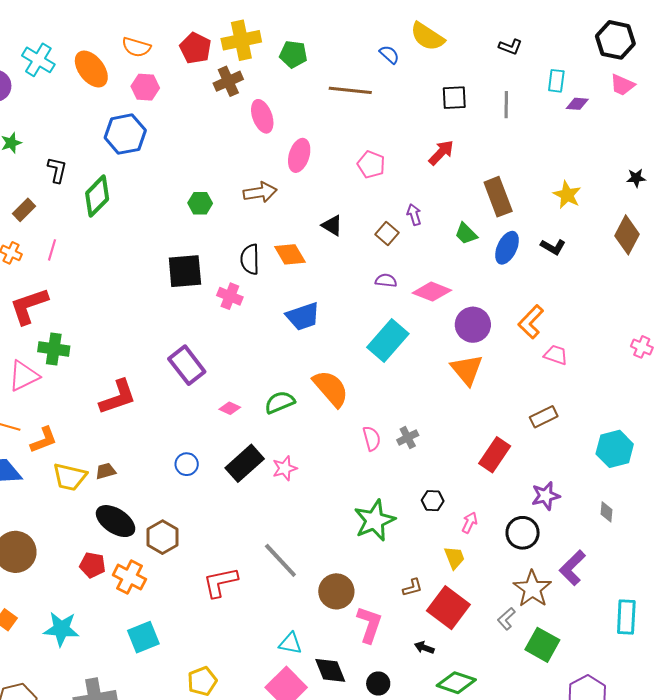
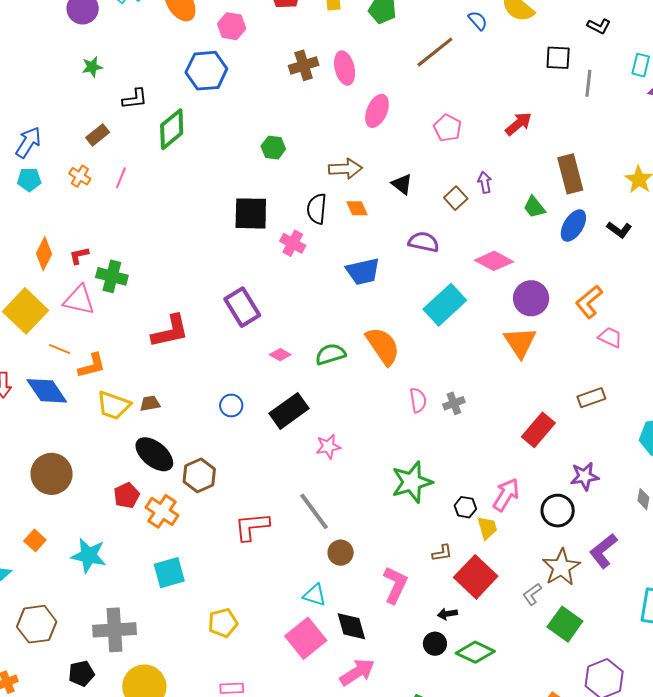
brown cross: (228, 81) -> (304, 65), moved
brown line: (350, 90) -> (435, 52), turned -51
black square: (454, 98) -> (558, 58), moved
black L-shape: (57, 170) -> (135, 99), turned 64
brown arrow: (260, 192) -> (345, 169), moved
orange diamond: (290, 254) -> (357, 208), size x0.7
purple semicircle: (386, 281) -> (424, 242), moved, size x1.4
red L-shape: (29, 306) -> (79, 256), moved, size x0.5
pink triangle: (24, 376) -> (79, 300), turned 32
pink star: (285, 468) -> (328, 447), moved
black hexagon: (433, 501) -> (465, 507), moved
pink arrow: (470, 523) -> (506, 495), size x1.6
red pentagon: (92, 565) -> (127, 495), turned 30
brown circle: (336, 591) -> (341, 553), moved, size x0.7
black arrow: (424, 648) -> (447, 614), turned -36
black circle: (378, 684) -> (435, 644), moved

